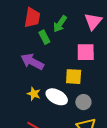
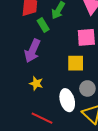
purple arrow: (32, 62) -> (32, 51), turned -90
white ellipse: (57, 97) -> (67, 100), moved, turned 50

